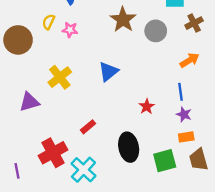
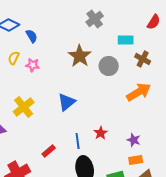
brown cross: (194, 23) -> (143, 59), turned -35
orange arrow: (190, 60) -> (139, 92), size x1.4
blue line: (181, 92) -> (78, 141), moved

